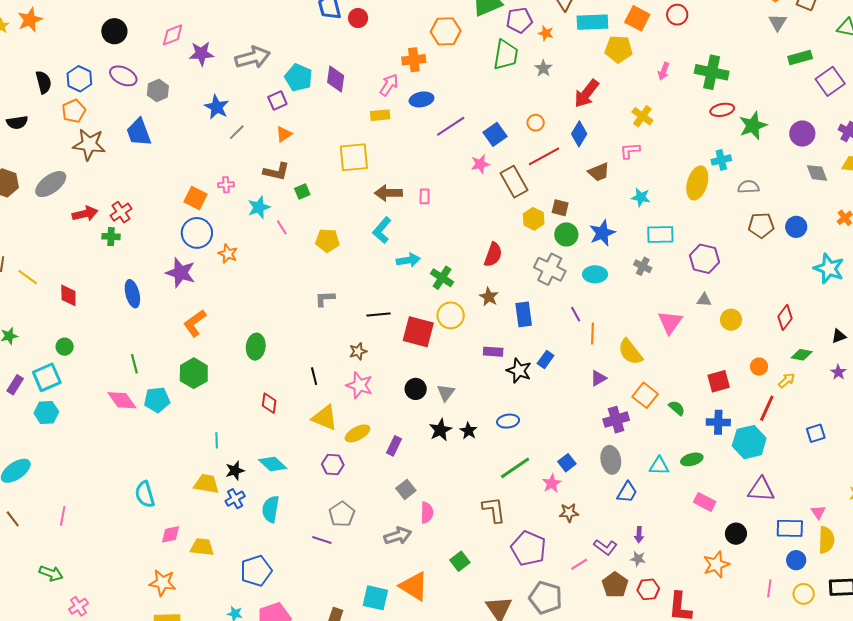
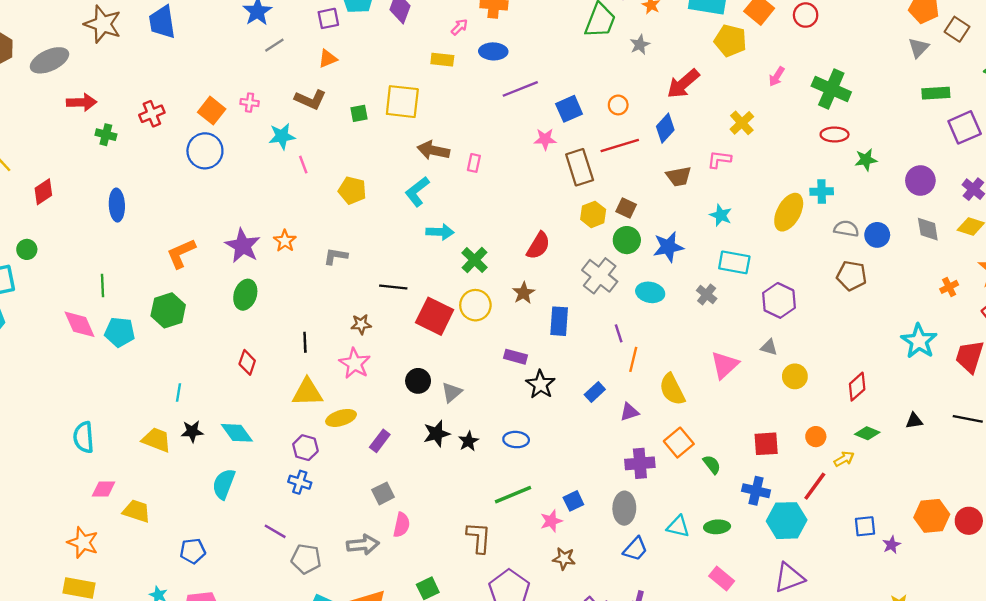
pink arrow: (389, 85) -> (459, 27), size x0.7
green star: (753, 126) -> (866, 160), size x0.7
green square: (302, 192) -> (359, 113), moved
red cross: (121, 212) -> (152, 114), moved
blue circle: (796, 227) -> (877, 235), moved
orange star: (228, 254) -> (285, 241), moved
purple star: (181, 273) -> (243, 246), moved
red diamond: (68, 295) -> (43, 192), turned 45
blue rectangle: (546, 359) -> (595, 392), moved
purple star: (838, 372) -> (892, 545), moved
yellow triangle: (325, 418) -> (307, 392), turned -36
purple triangle: (761, 490) -> (789, 578), turned -36
blue cross: (235, 499) -> (300, 482), moved, turned 36
gray pentagon: (342, 514) -> (306, 559), moved, turned 30
blue pentagon: (256, 571) -> (193, 551), size x0.7

